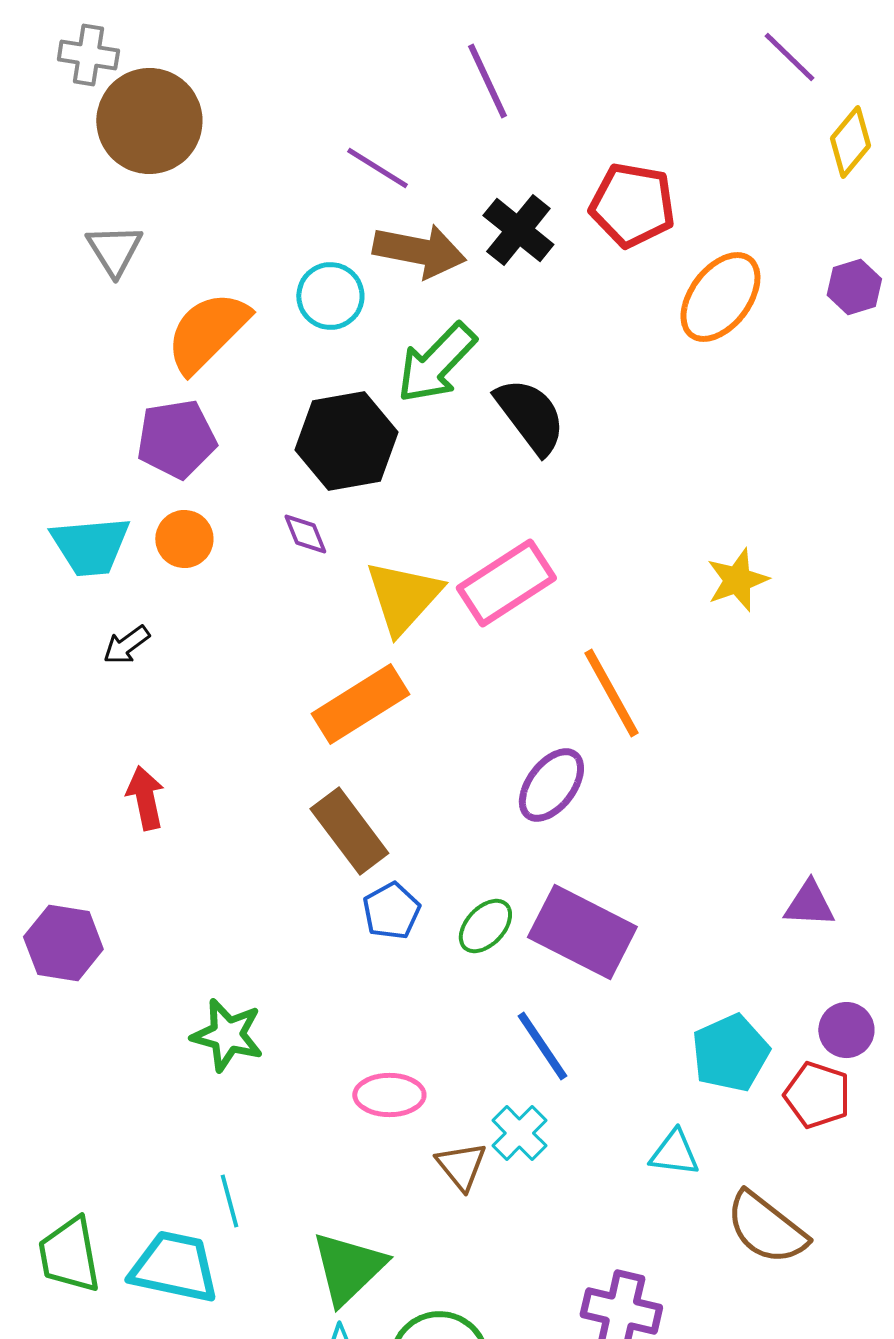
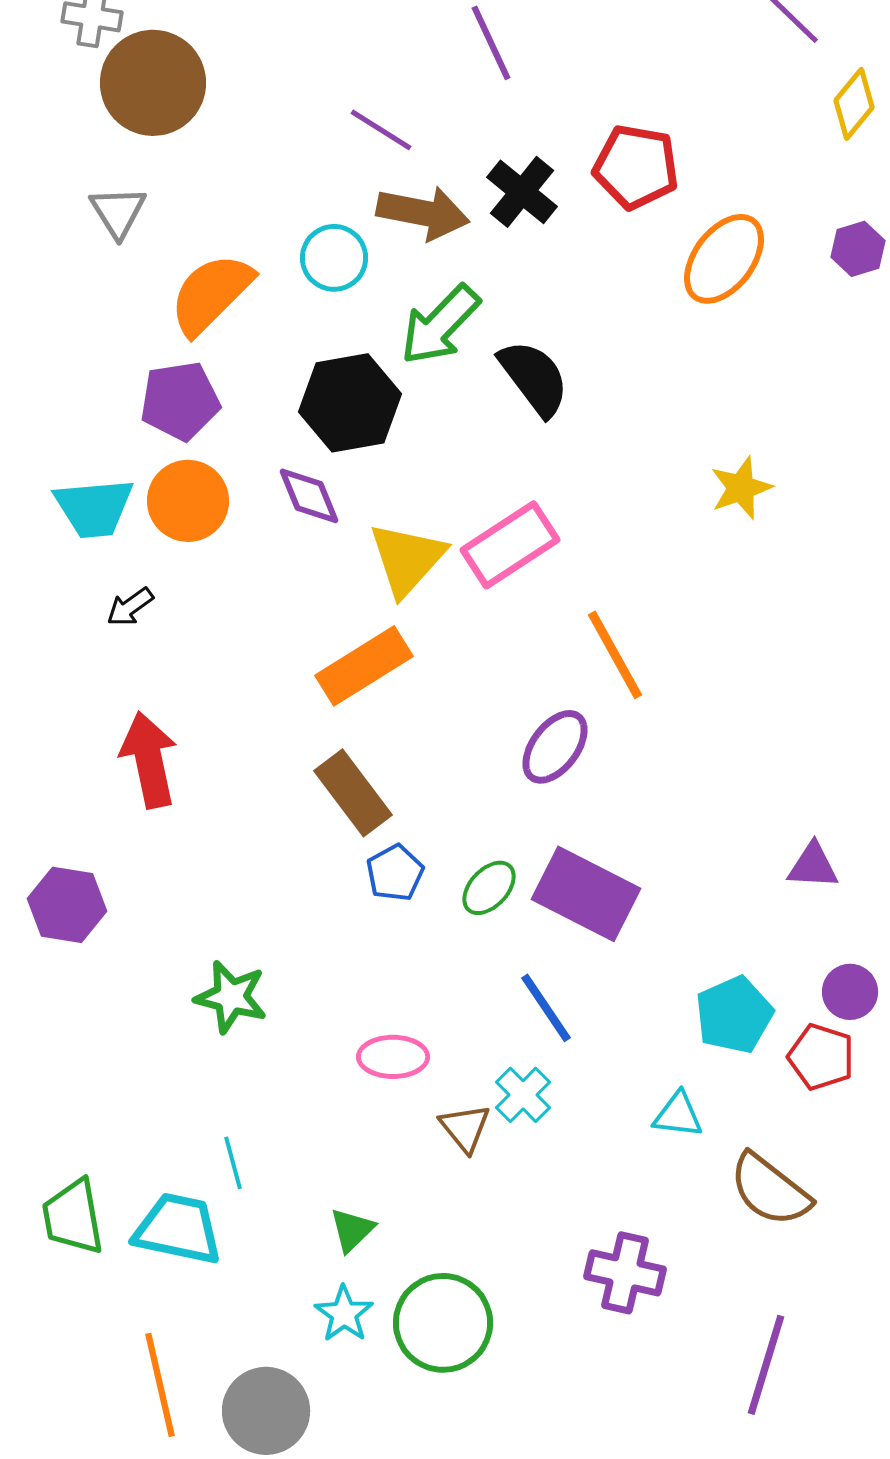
purple diamond: (305, 534) -> (309, 496), size x1.4
orange circle: (184, 539) -> (188, 501), size x1.4
yellow star: (737, 580) -> (741, 488), moved
red arrow: (145, 798) -> (149, 760), size x1.5
green triangle: (348, 1268) -> (352, 1230), size x0.6

